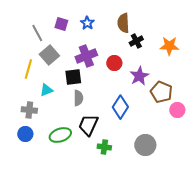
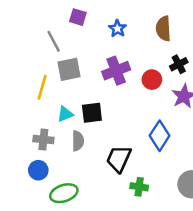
purple square: (61, 24) -> (78, 17), moved
black cross: (136, 41) -> (179, 64), moved
gray square: (49, 55) -> (69, 69), turned 30
black square: (73, 77) -> (92, 113), moved
gray semicircle: (78, 98) -> (78, 141), moved
green ellipse: (60, 135) -> (64, 193), moved

